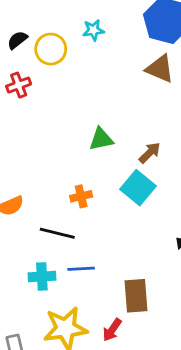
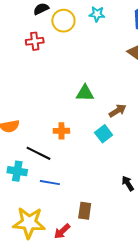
cyan square: (138, 188) -> (104, 134), size x0.7
cyan cross: (42, 277) -> (17, 171), moved
brown rectangle: (136, 296) -> (85, 211), size x0.7

